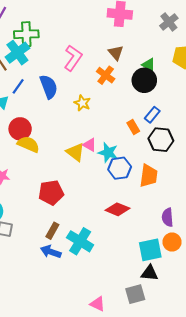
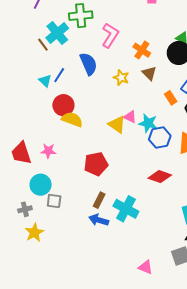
green cross: (26, 34) -> (81, 16), moved
brown triangle: (116, 53) -> (149, 73), moved
blue line: (18, 86) -> (59, 75), moved

